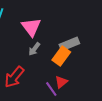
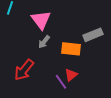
gray rectangle: (69, 44) -> (93, 35), moved
orange rectangle: (61, 56) -> (71, 49), turned 60

